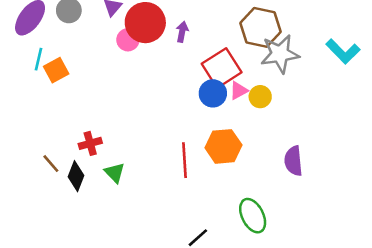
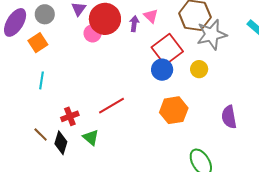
cyan line: (39, 59) -> (41, 80), moved
orange square: (56, 70) -> (38, 43), moved
pink triangle: (239, 91) -> (151, 16), moved, turned -42
red line: (184, 160) -> (111, 106), moved, turned 68

